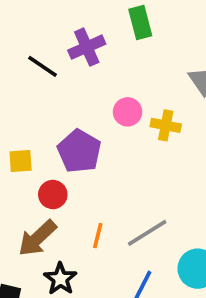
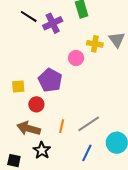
black line: (42, 66) -> (29, 16), moved
yellow cross: (166, 125) -> (95, 44), moved
brown arrow: (37, 238) -> (29, 128), turned 60

